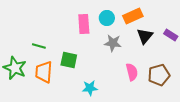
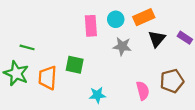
green line: (39, 46) -> (27, 47), moved
pink semicircle: (132, 72) -> (143, 91), moved

